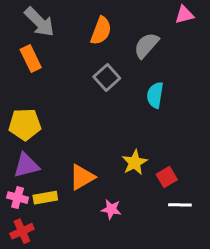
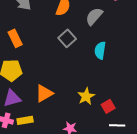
orange rectangle: (31, 59) -> (15, 38), moved
orange triangle: (82, 177) -> (44, 93), moved

